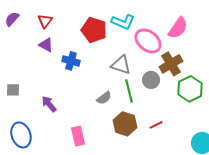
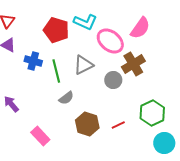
gray triangle: (121, 65) -> (83, 65), turned -45
green hexagon: (190, 89) -> (152, 113), moved
green line: (129, 91) -> (56, 71), moved
pink rectangle: (78, 136) -> (40, 136), turned -30

